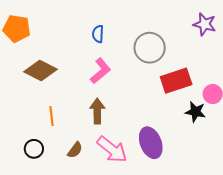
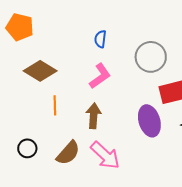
orange line: (51, 116) -> (55, 105), moved
purple ellipse: (151, 143) -> (149, 121), moved
brown semicircle: (75, 150) -> (68, 153), size x1.5

